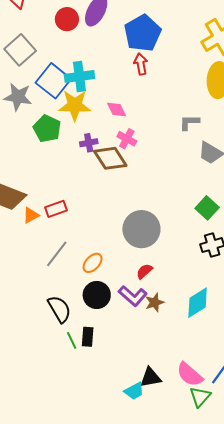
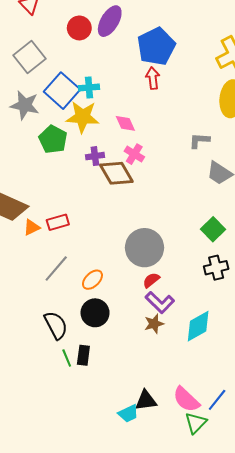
cyan cross: (79, 76) -> (89, 88), size x0.7
red semicircle: (144, 271) -> (151, 280), moved
purple L-shape: (133, 296) -> (160, 302), moved

